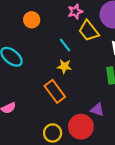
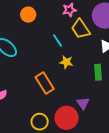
yellow star: (64, 66) -> (66, 62), moved
purple triangle: (97, 110) -> (83, 103), turned 32

